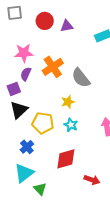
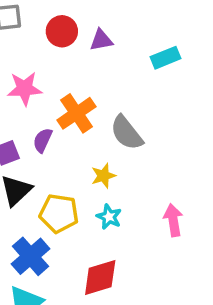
purple semicircle: (26, 74) -> (43, 140), moved
blue cross: (27, 147) -> (31, 256), size x1.5

